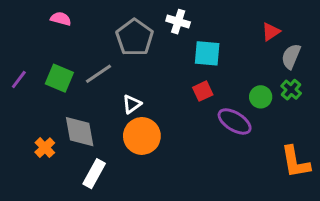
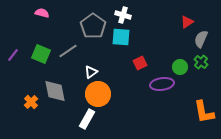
cyan square: (207, 53) -> (121, 37), moved
purple ellipse: (235, 121) -> (162, 84), turned -40
white rectangle: (94, 174) -> (87, 119), moved

